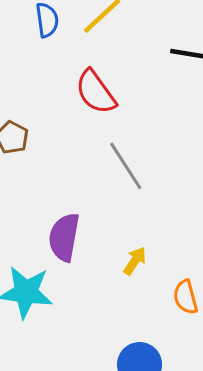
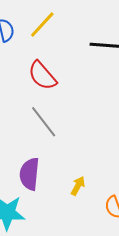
gray line: (126, 166) -> (44, 122), moved

